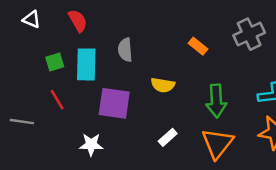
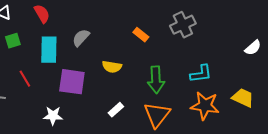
gray semicircle: (125, 50) -> (81, 38), turned 48
green square: (55, 62) -> (13, 41), moved

